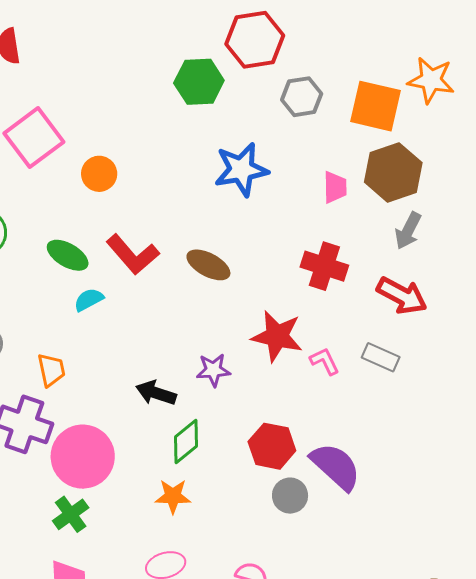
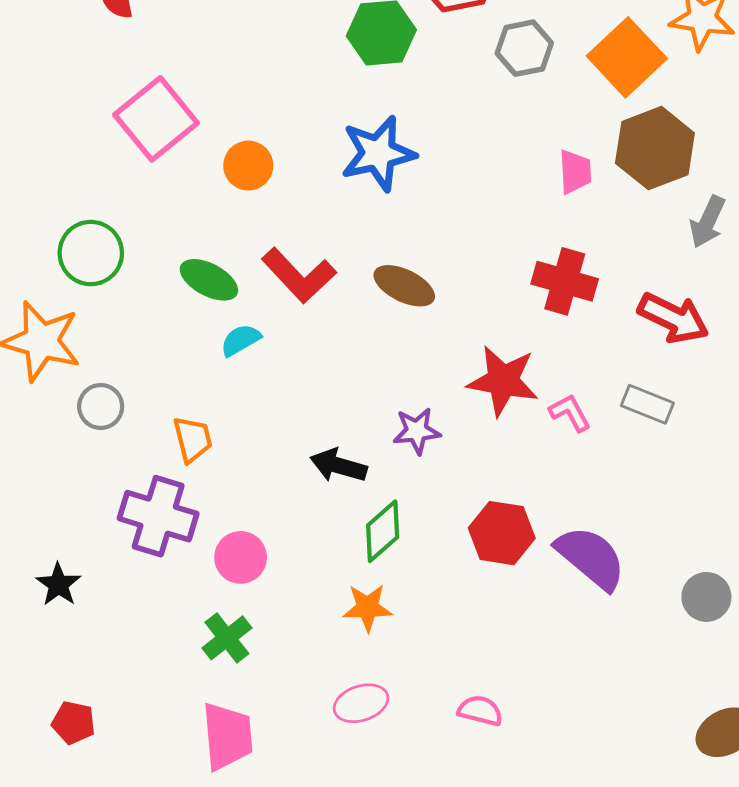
orange square: (375, 106) -> (627, 57), turned 36
blue star: (241, 170) -> (378, 153), moved
gray arrow: (408, 231) -> (708, 222), moved
pink circle: (83, 457) -> (241, 557), size x0.6
gray circle: (290, 496) -> (706, 597), moved

